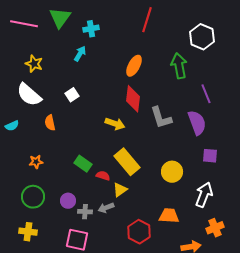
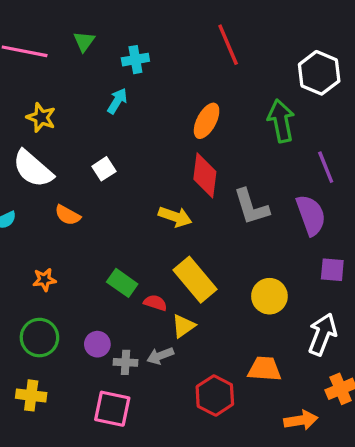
green triangle: (60, 18) -> (84, 41), size x0.6
red line: (147, 20) -> (228, 45), turned -40
orange semicircle: (50, 123) -> (68, 215), turned -49

